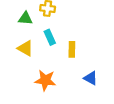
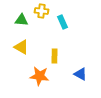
cyan rectangle: (50, 37) -> (62, 22), moved
yellow rectangle: (72, 49) -> (54, 56), moved

